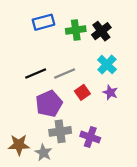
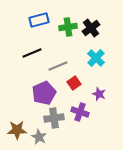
black line: (36, 73) -> (32, 53), moved
purple star: (110, 92) -> (99, 94), moved
purple cross: (90, 137) -> (80, 112), moved

